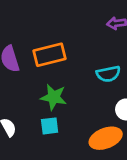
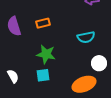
orange rectangle: (50, 55) -> (43, 23), size x0.6

